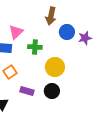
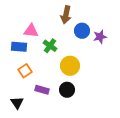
pink triangle: (16, 32) -> (31, 31), turned 49
green cross: (35, 47) -> (50, 46), turned 32

